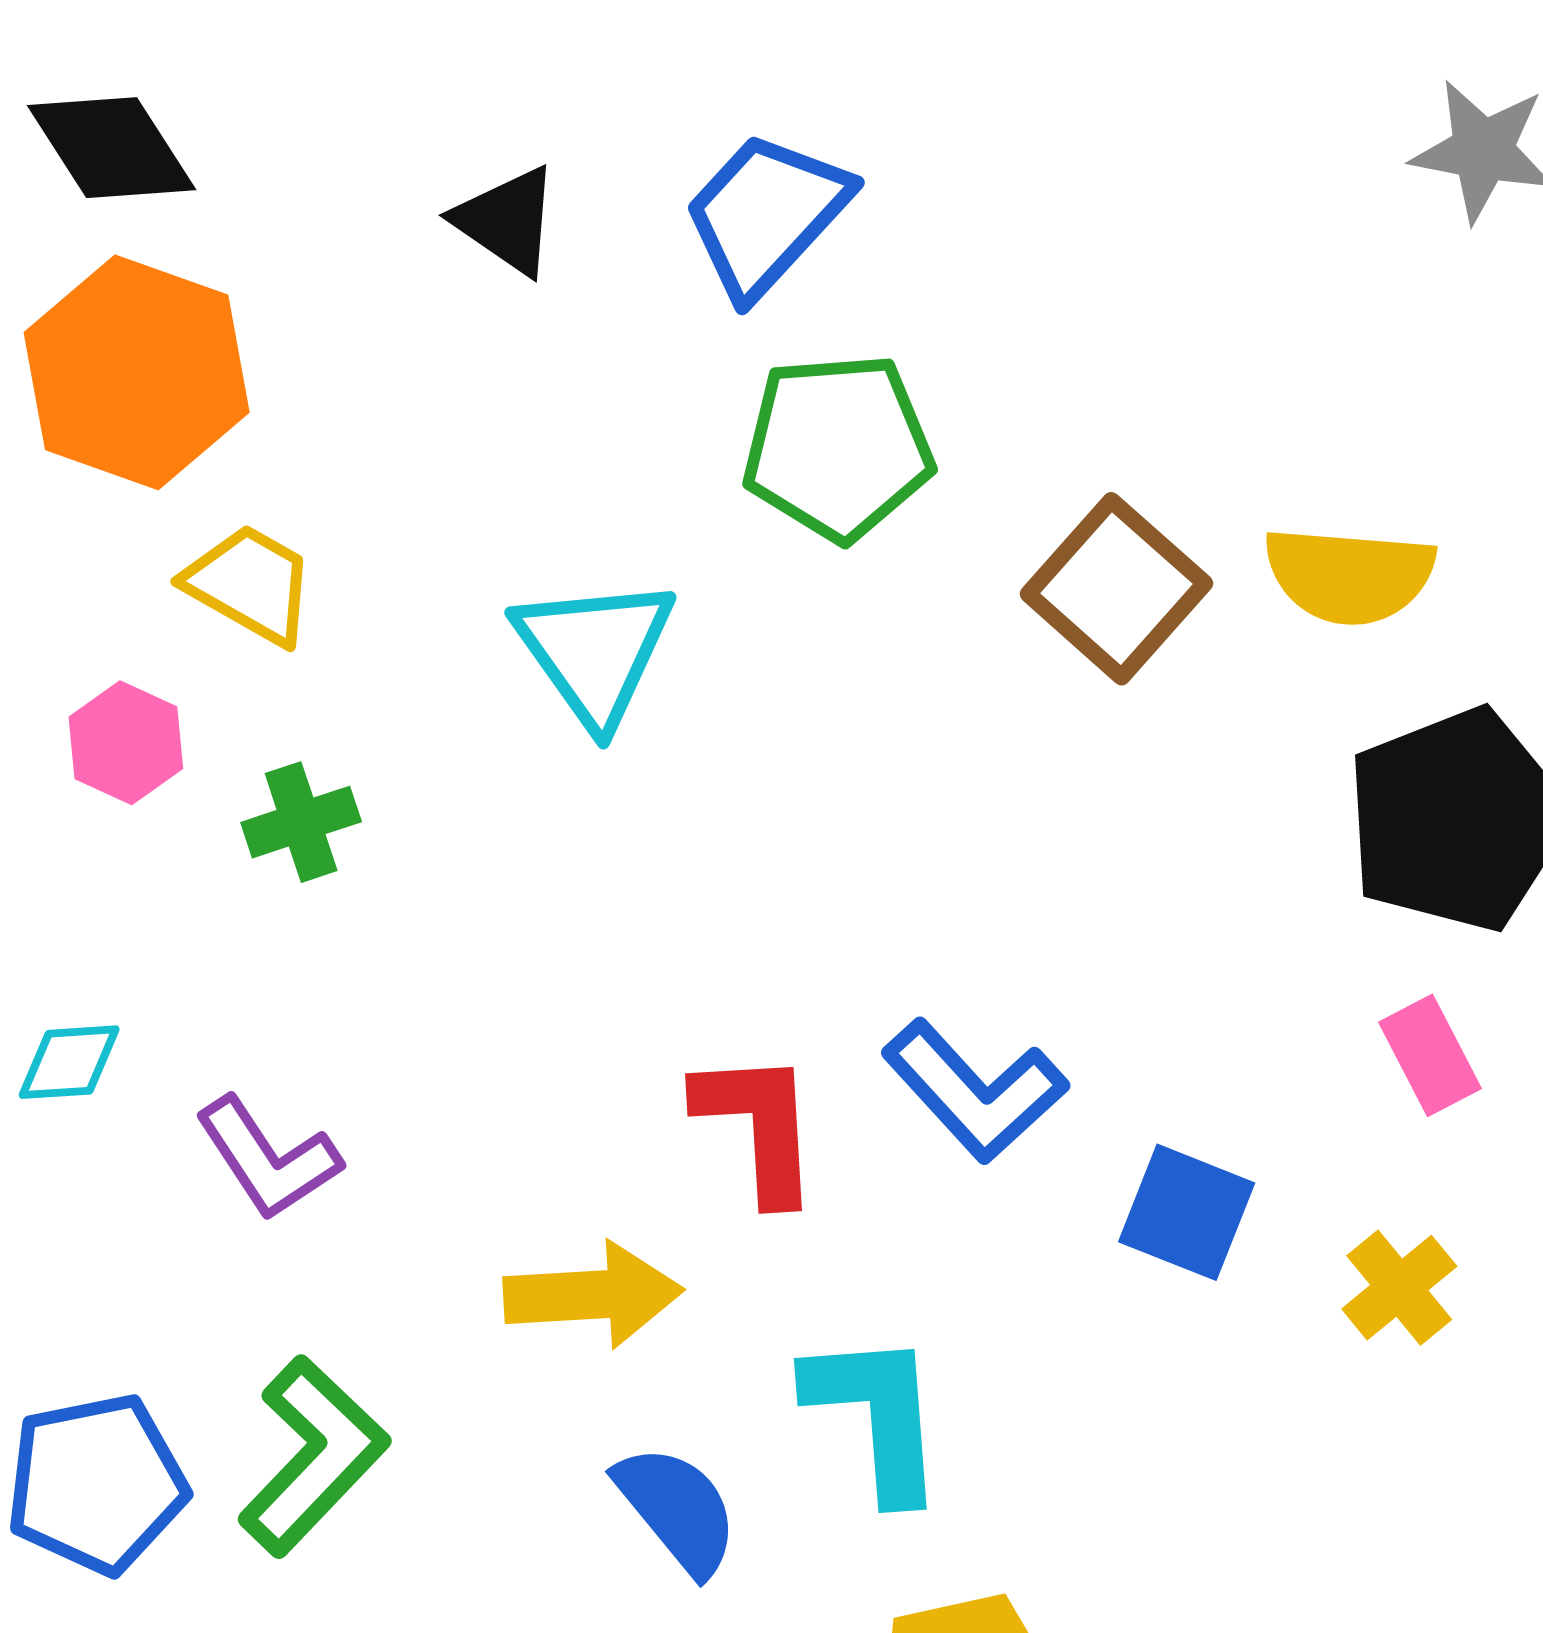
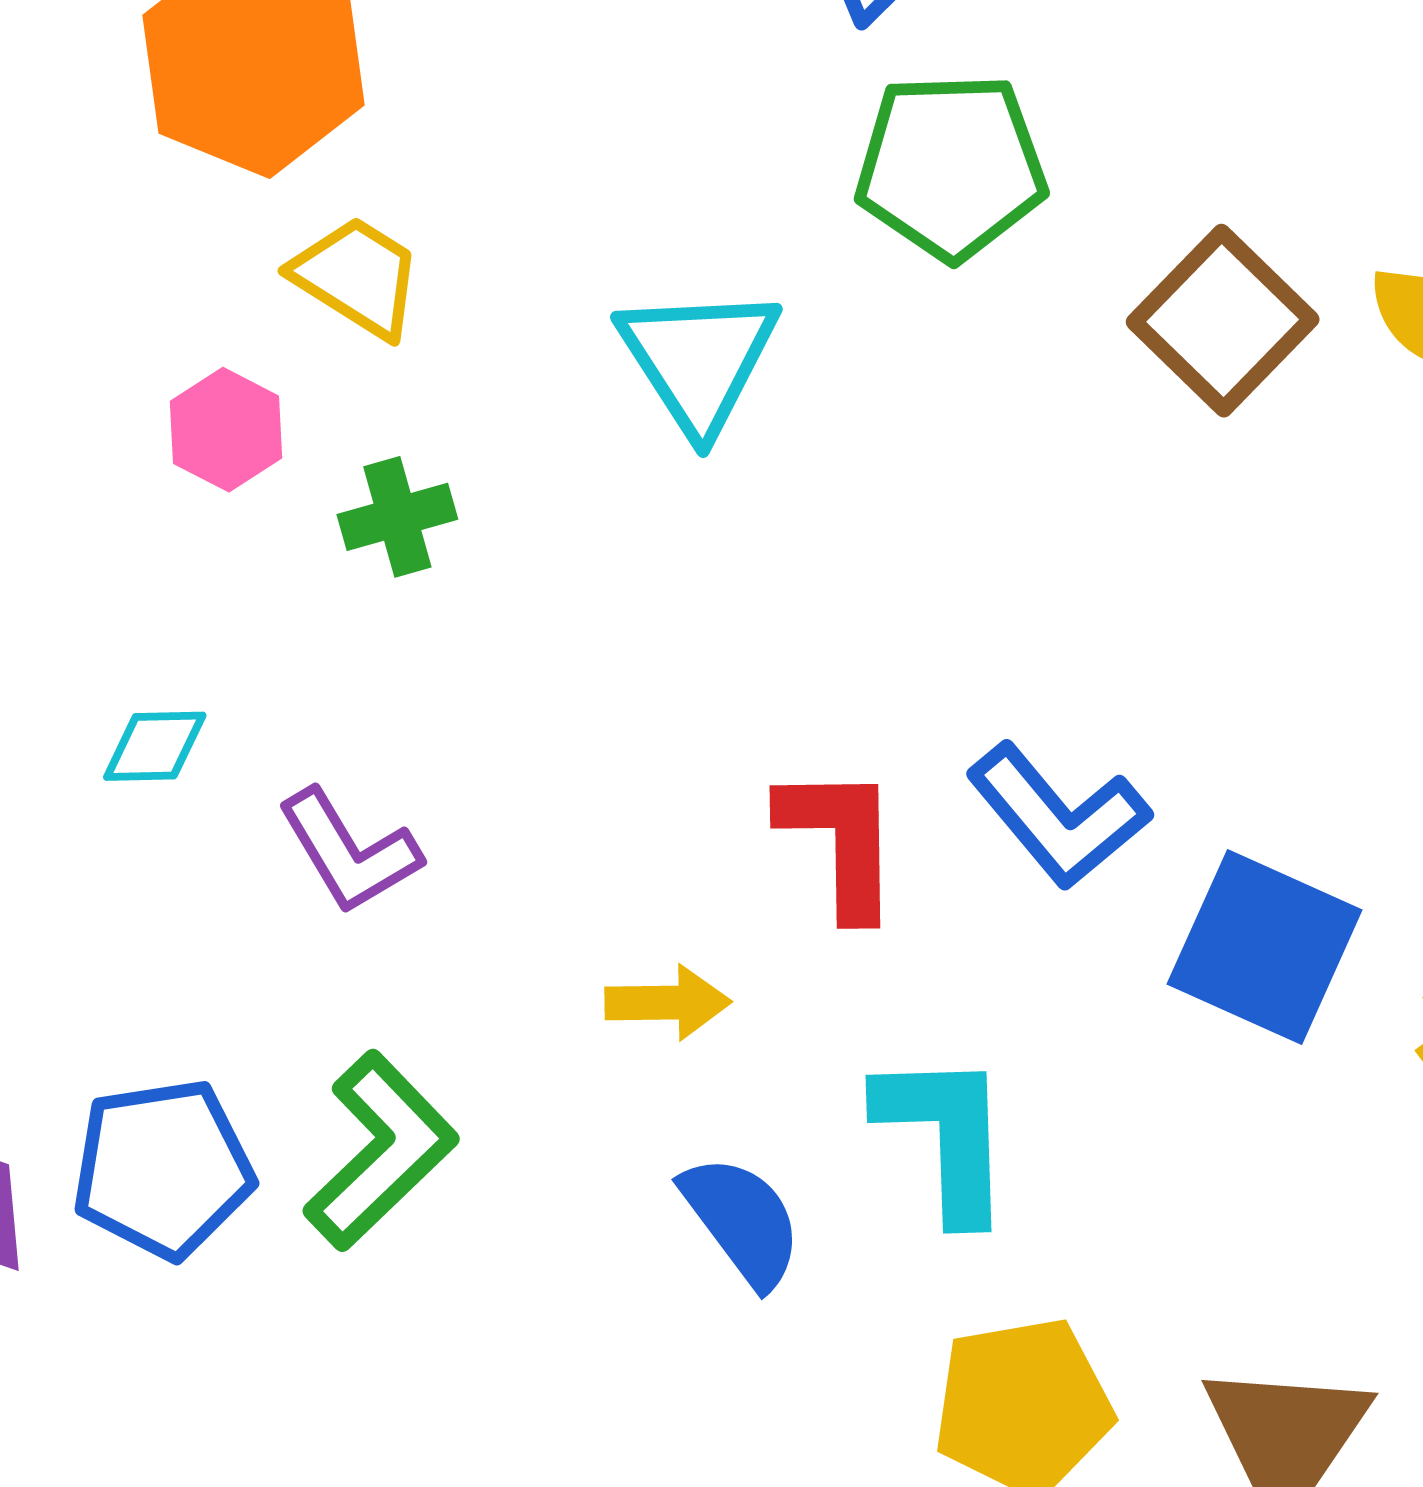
blue square: (1187, 1212) -> (1265, 947), size x1.4
yellow arrow: (593, 1295) -> (668, 1003), size x0.7

